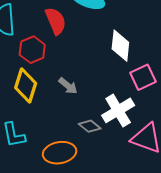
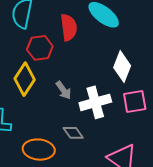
white cross: (118, 110) -> (95, 102), moved

